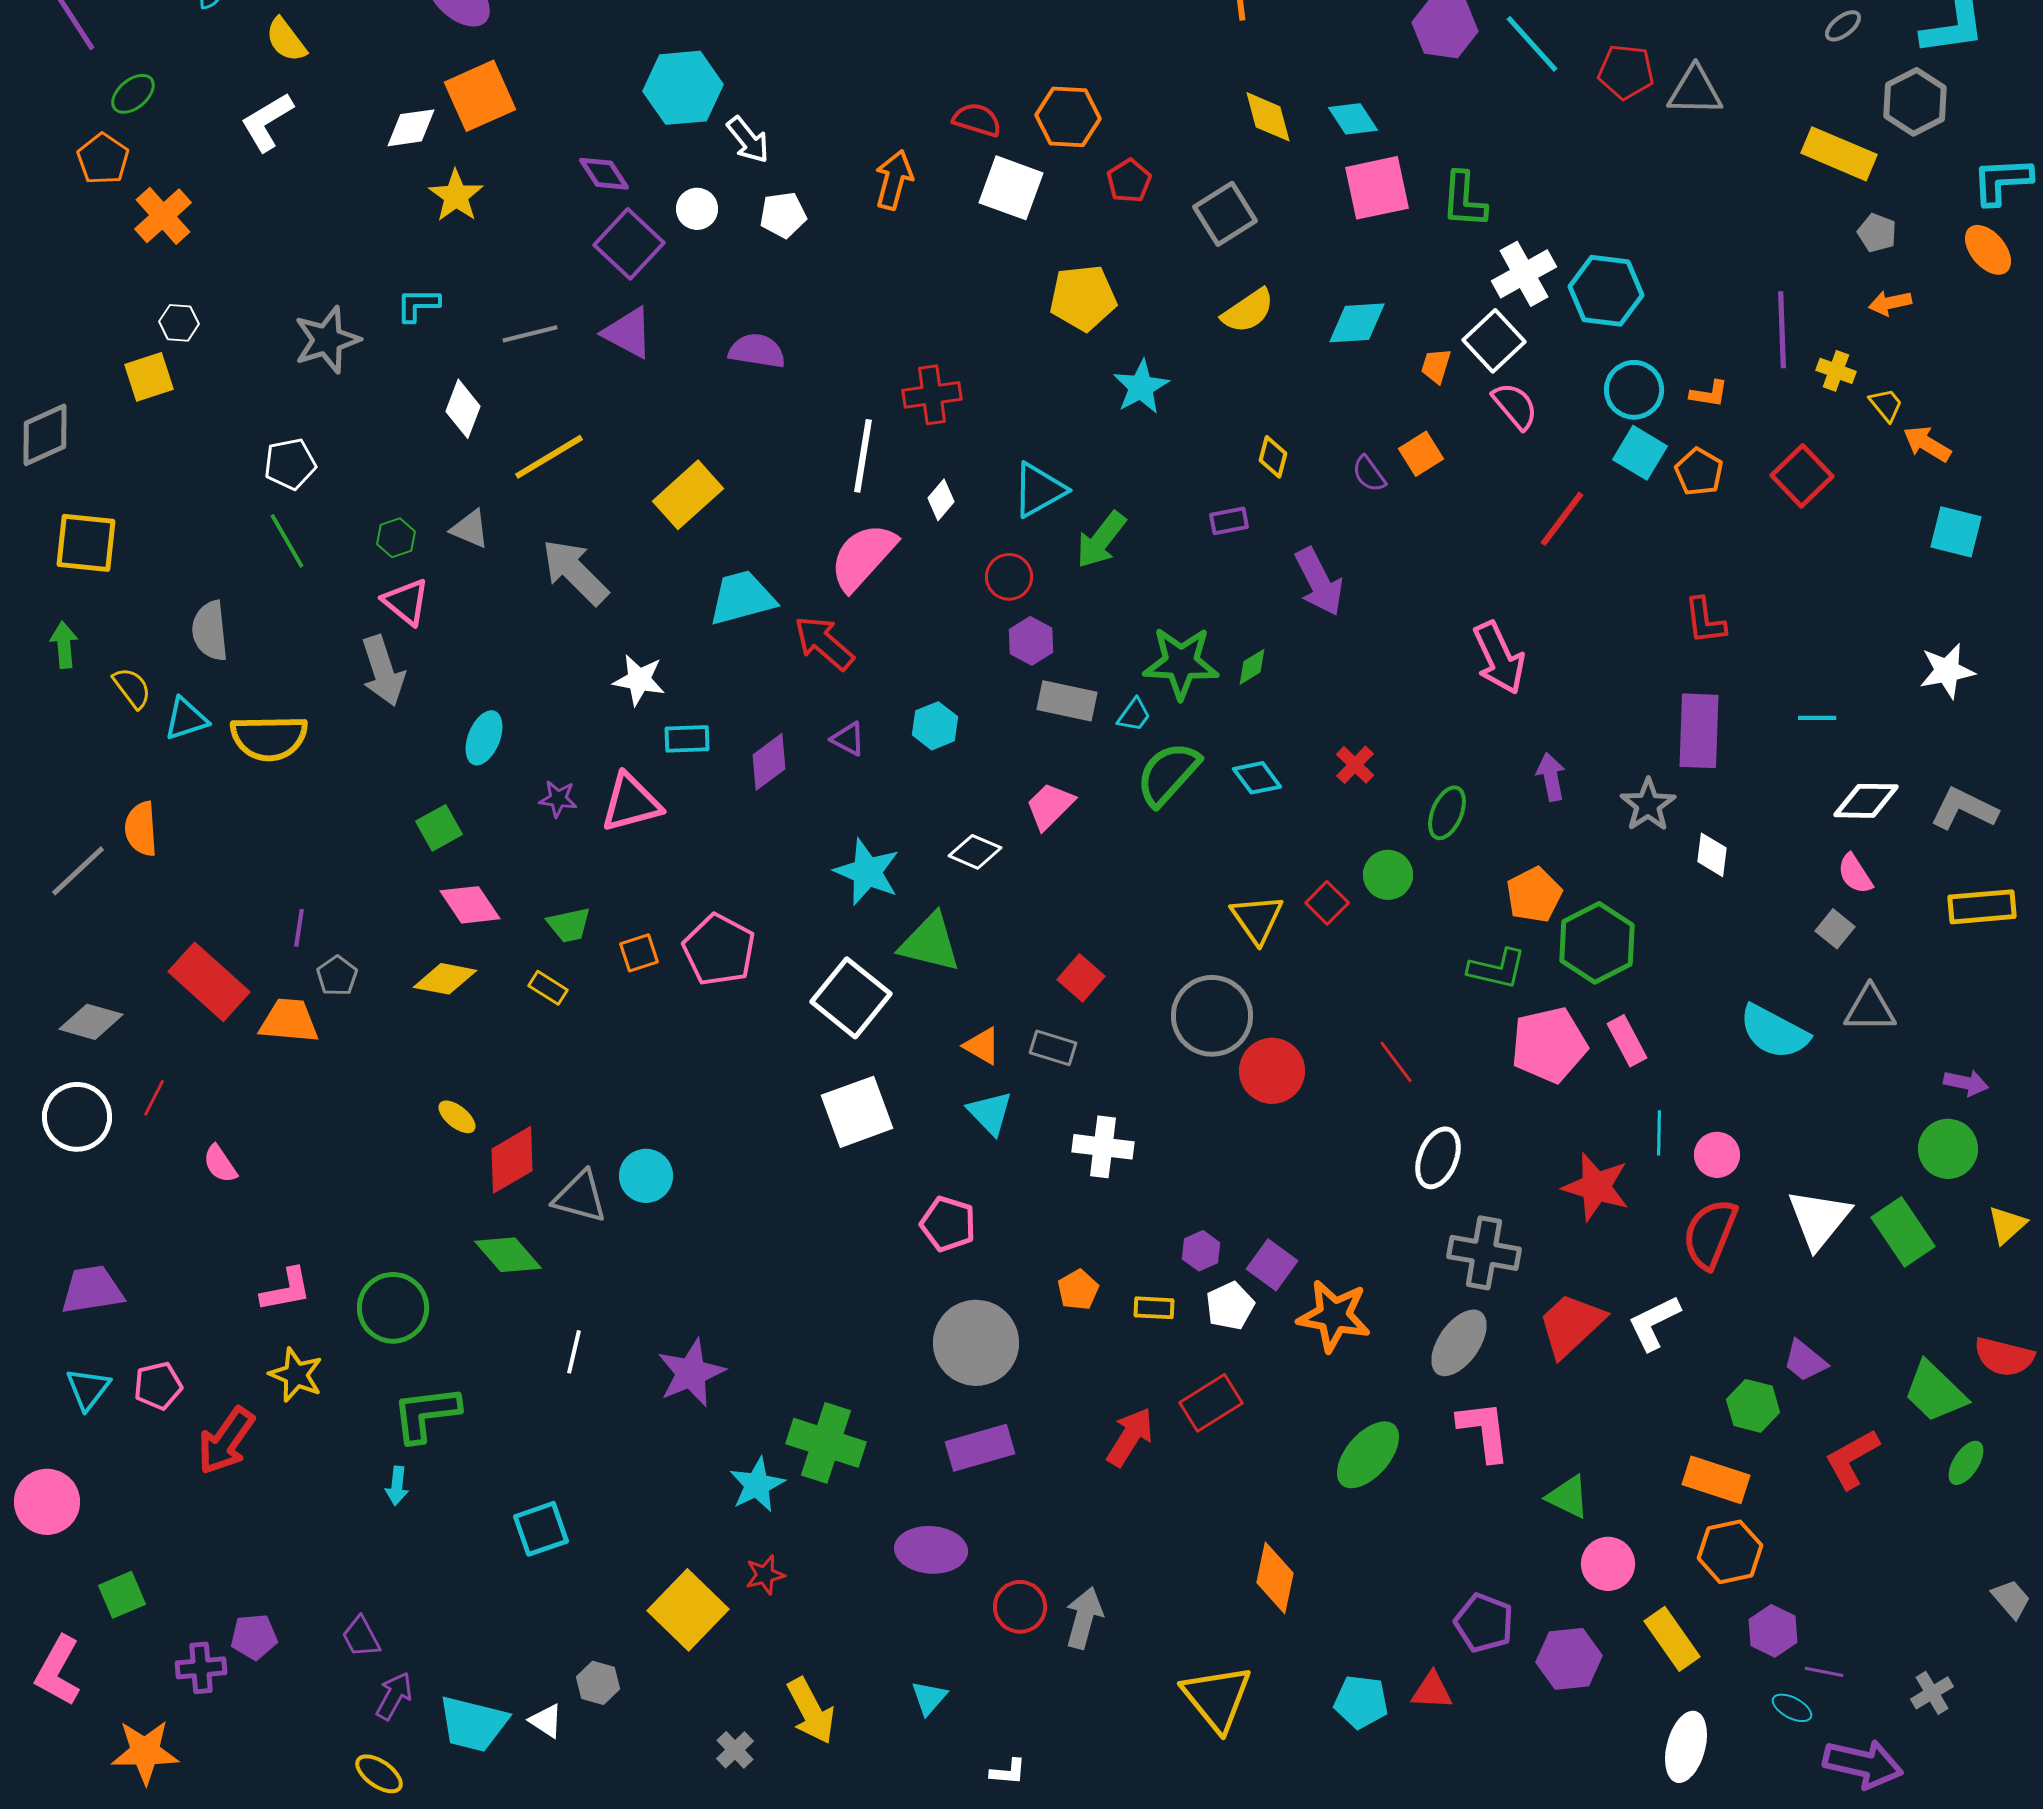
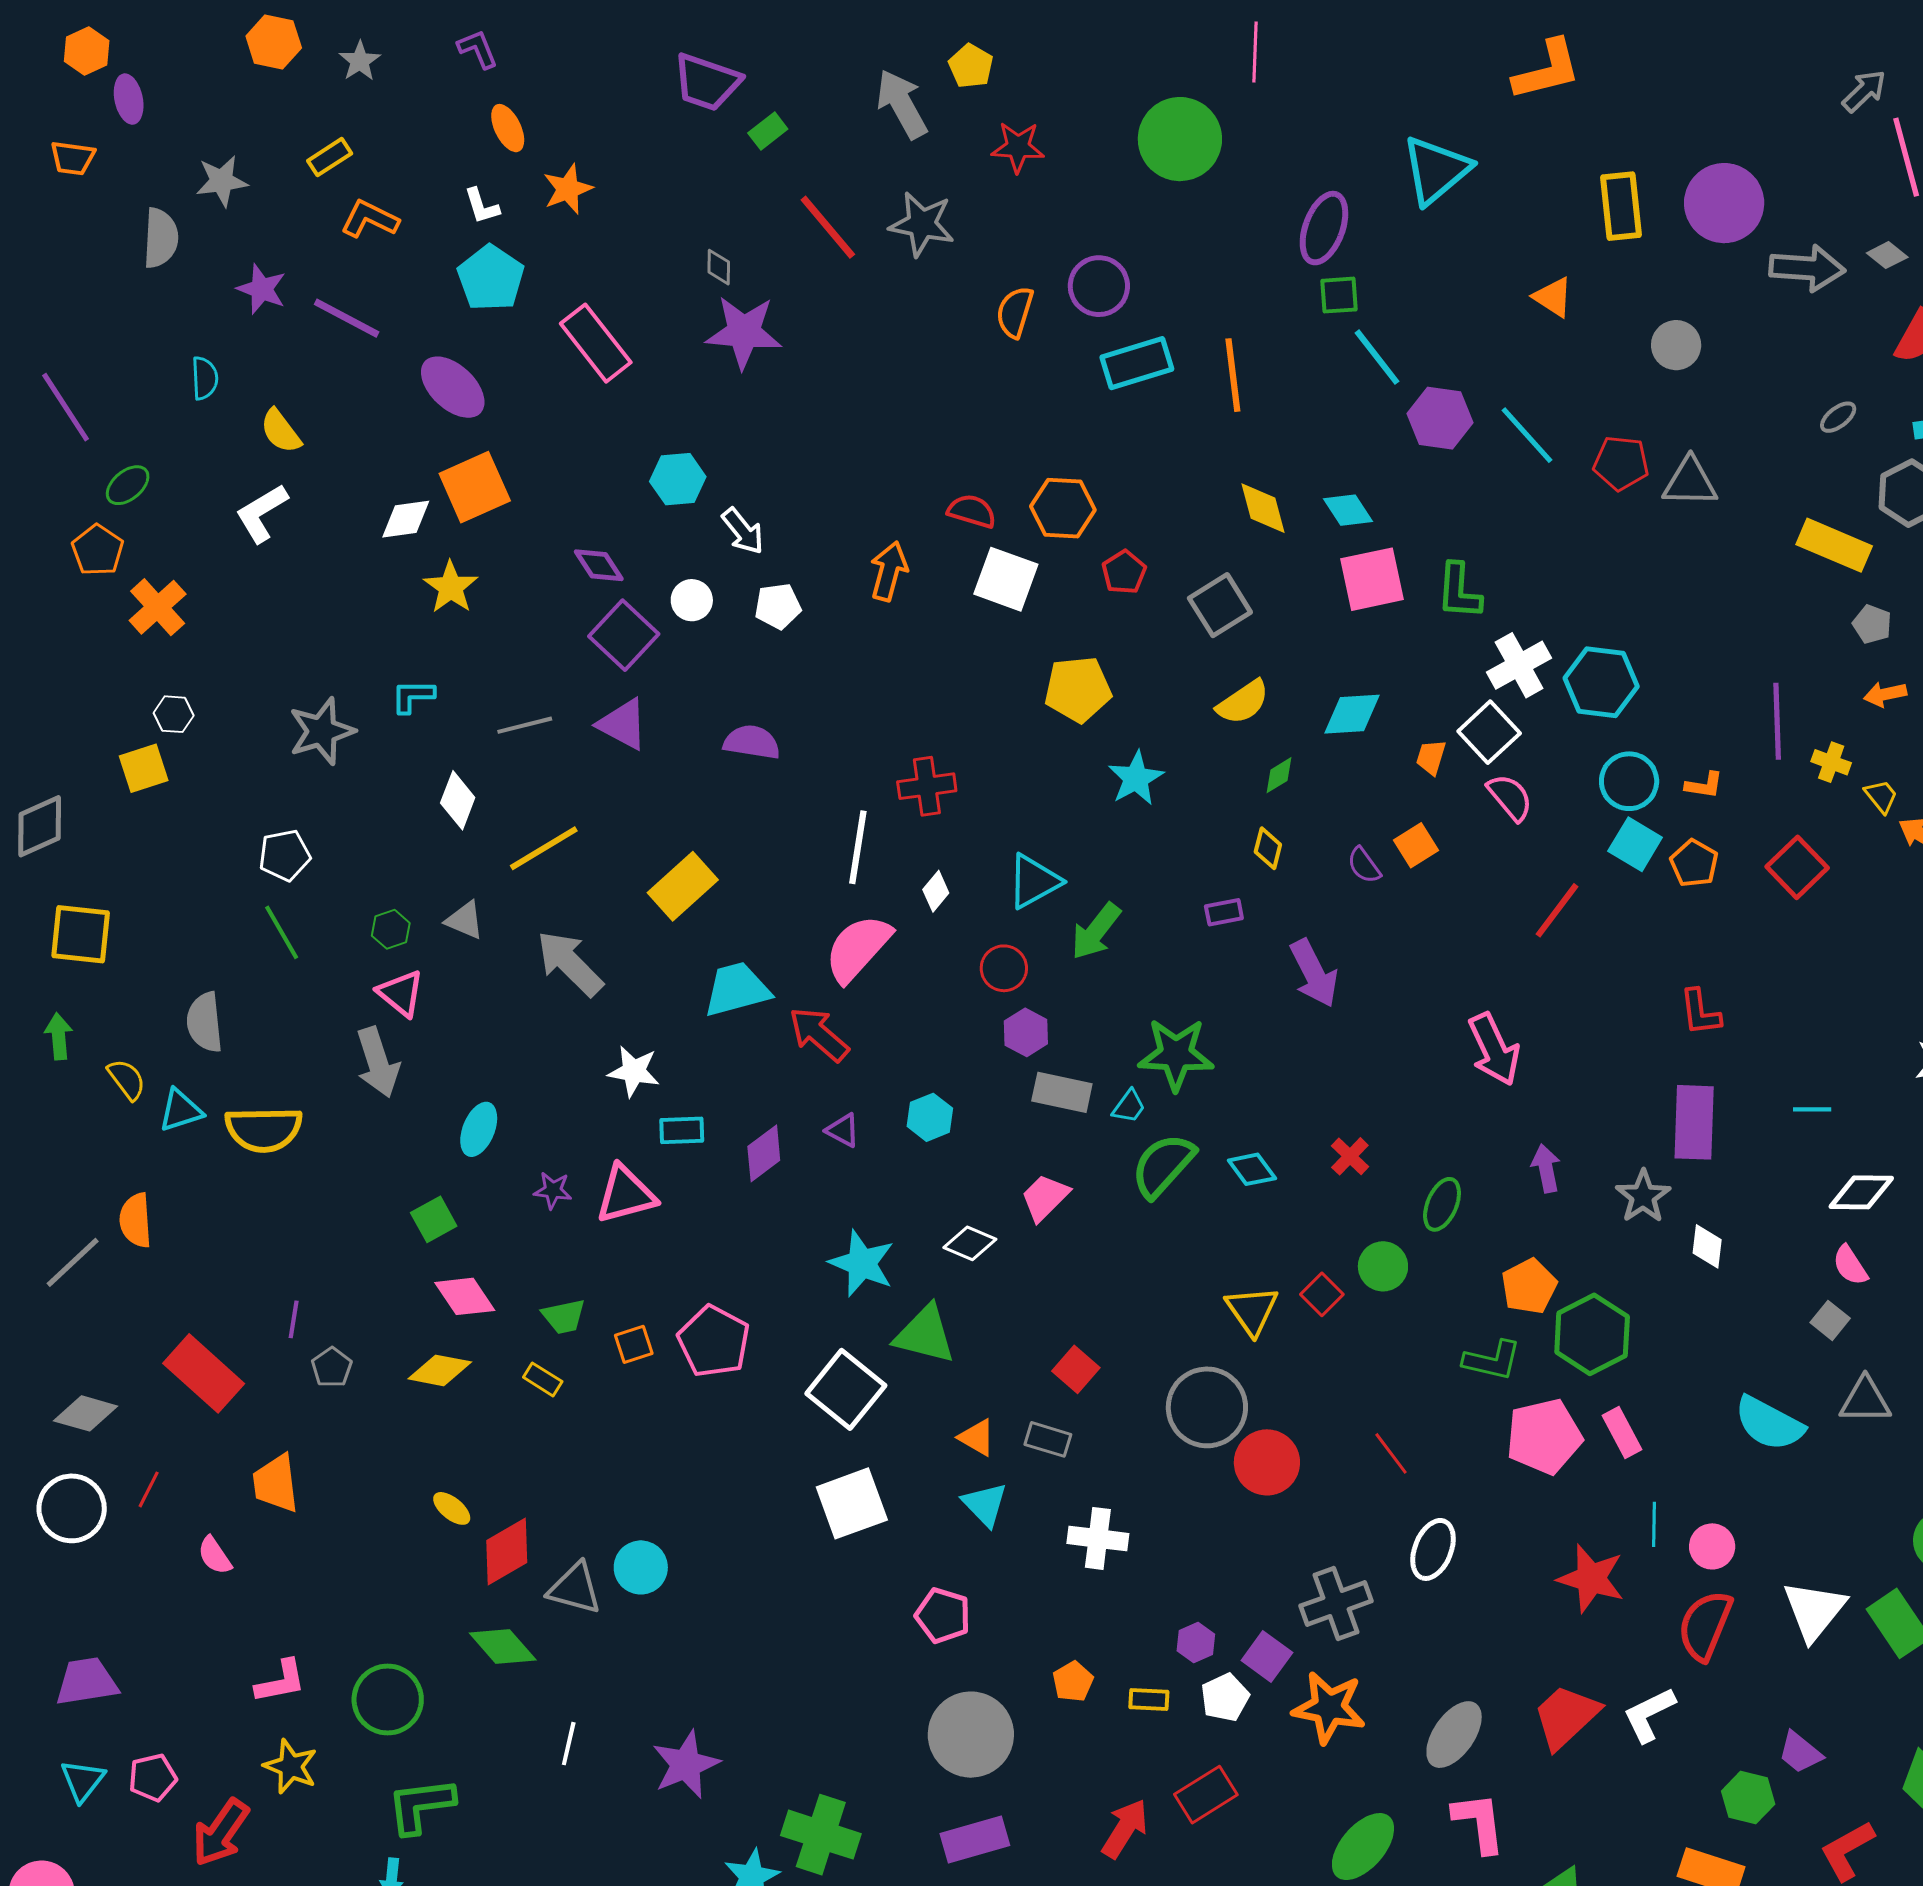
cyan hexagon: (683, 88) -> (678, 479), size x0.7
green diamond: (1252, 667) -> (1279, 775), moved
orange trapezoid: (289, 1021) -> (276, 1483), moved, turned -102
gray cross: (1484, 1253) -> (1336, 1603), moved, turned -30

